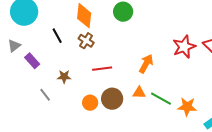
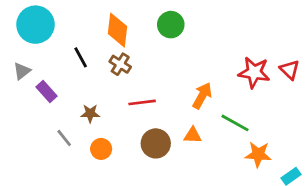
red star: (184, 47) -> (254, 72), turned 30
green line: (161, 99) -> (235, 123), moved
orange circle: (90, 103) -> (101, 149), moved

